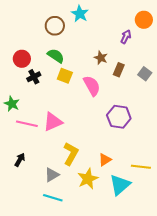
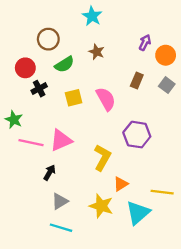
orange circle: (144, 20) -> (166, 55), moved
brown circle: (55, 26) -> (48, 39), moved
green semicircle: (56, 56) -> (64, 64), turned 114
brown star: (101, 58) -> (97, 52), moved
yellow square: (65, 76) -> (74, 98), moved, turned -35
yellow L-shape: (71, 154) -> (102, 158), moved
black arrow: (20, 160) -> (49, 173), moved
yellow star: (88, 179) -> (101, 206), turned -30

